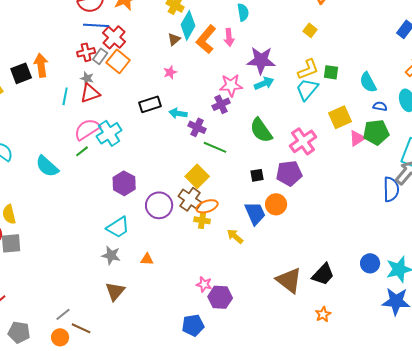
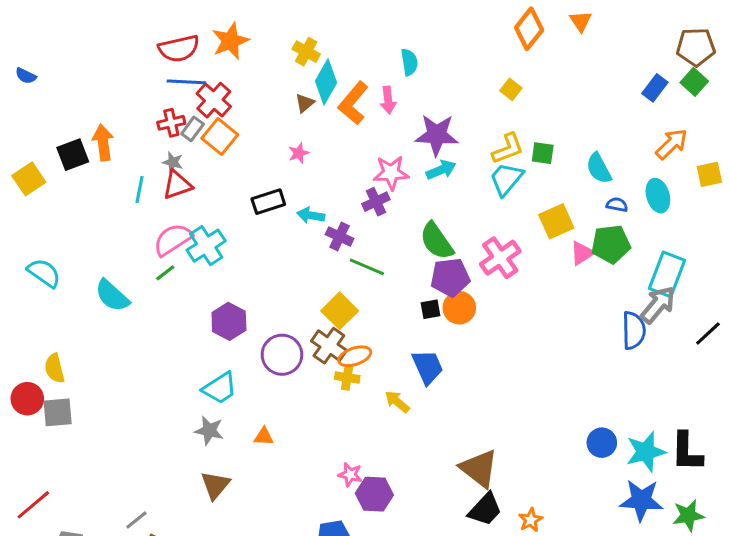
purple pentagon: (289, 173) -> (450, 277), moved
orange circle: (276, 204) -> (459, 308), moved
black trapezoid: (323, 274) -> (485, 509), moved

